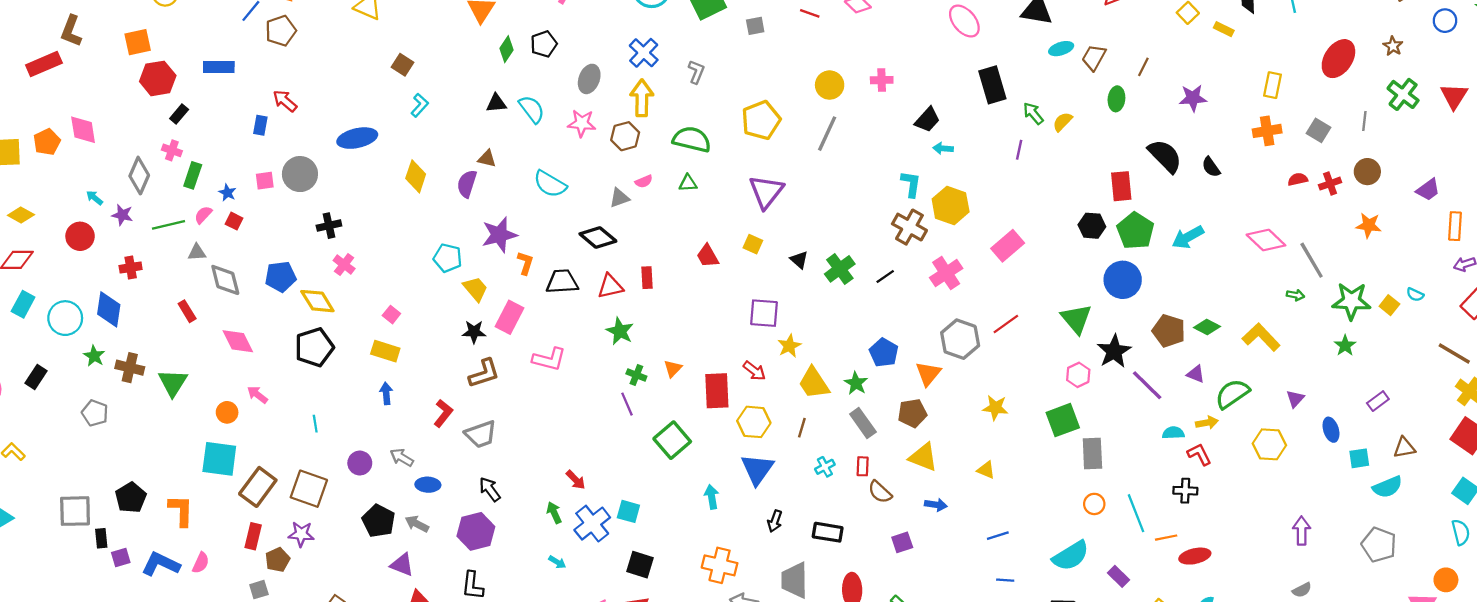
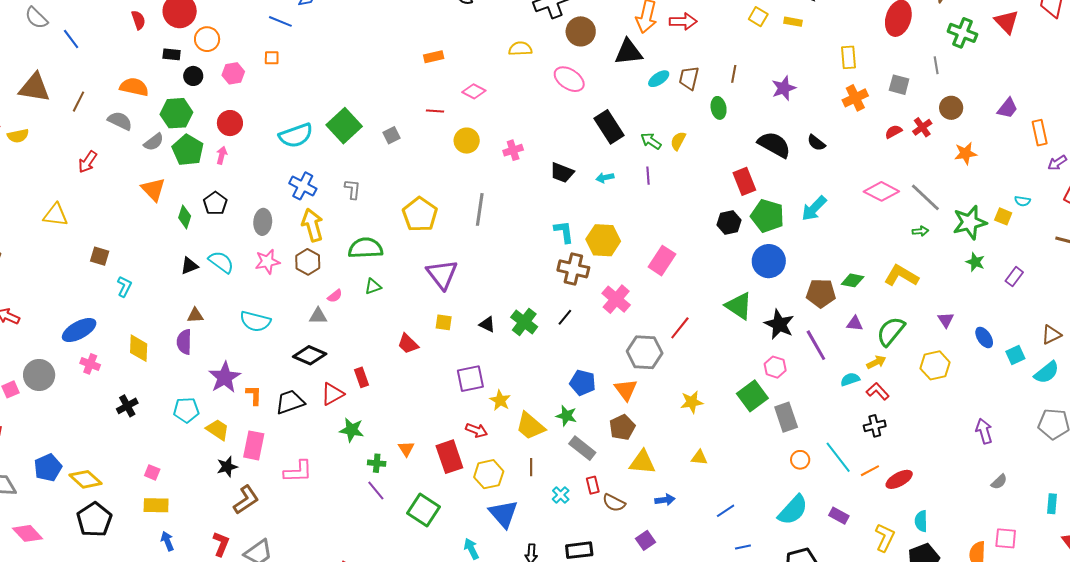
yellow circle: (830, 85) -> (467, 141), moved
black trapezoid: (927, 120) -> (562, 173), turned 85
cyan arrow: (943, 148) -> (605, 178), moved
gray triangle: (619, 198) -> (318, 316), turned 36
black cross: (329, 226) -> (127, 406), moved
pink cross: (344, 265) -> (90, 364), moved
pink hexagon: (1078, 375) -> (775, 367), moved
purple line: (1147, 385) -> (816, 345), turned 32
purple rectangle: (1378, 401) -> (1014, 277), moved

